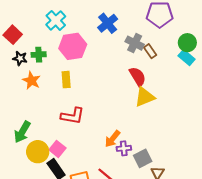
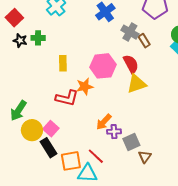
pink hexagon: (73, 46) -> (103, 66), moved
orange star: (31, 81) -> (85, 86), moved, turned 30

